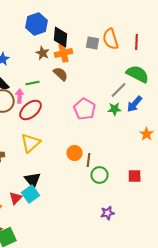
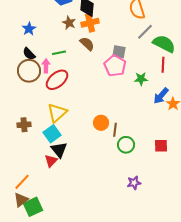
red line: (137, 42) -> (163, 65), moved
gray square: (93, 43) -> (119, 52), moved
gray line: (119, 90) -> (145, 32), moved
blue arrow: (135, 104) -> (161, 96), moved
pink pentagon: (85, 109) -> (115, 66), moved
cyan square: (31, 194) -> (52, 134), moved
red triangle: (16, 198) -> (51, 161), moved

